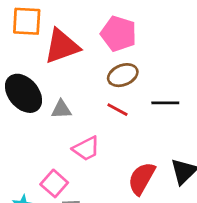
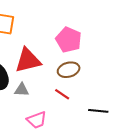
red triangle: (62, 46) -> (28, 60), moved
black line: (165, 103) -> (98, 111), moved

